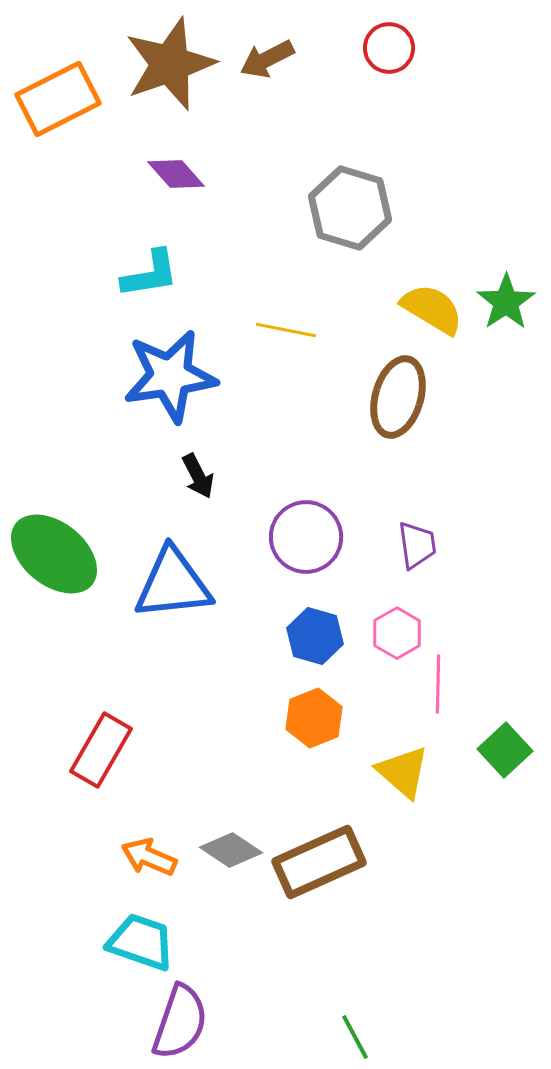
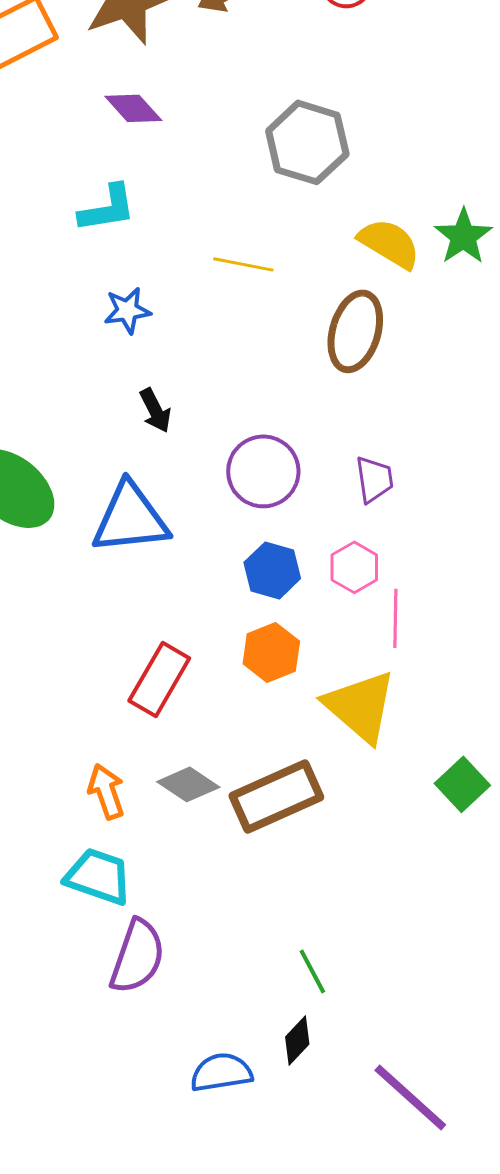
blue star: (170, 376) -> (127, 310), size x0.5
red rectangle: (101, 750) -> (159, 679), moved
green square: (505, 750) -> (462, 784), moved
yellow triangle: (403, 772) -> (360, 706), size x1.4
orange arrow: (149, 857) -> (106, 791), turned 48

